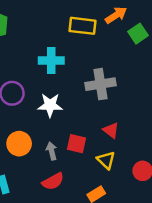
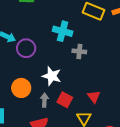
gray cross: (100, 84) -> (79, 51), moved, size x0.6
white star: (50, 105) -> (52, 76), moved

